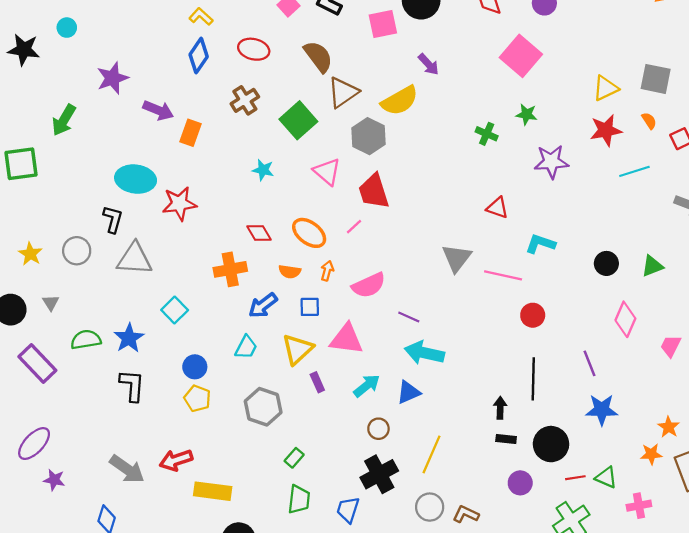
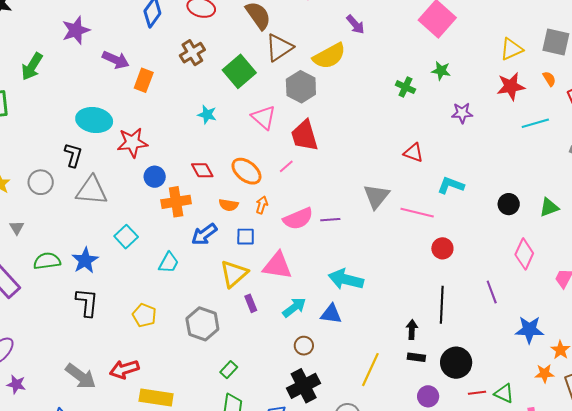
purple star: (551, 162) -> (462, 113), size x0.7
purple line: (409, 317) -> (330, 220), moved, turned -30
cyan trapezoid: (246, 347) -> (169, 263), moved
blue circle: (195, 367) -> (155, 177), moved
blue triangle: (408, 392) -> (331, 314), turned 30
blue star: (602, 410) -> (529, 330), moved
yellow line: (432, 454) -> (370, 370), moved

